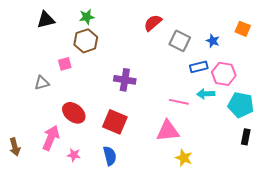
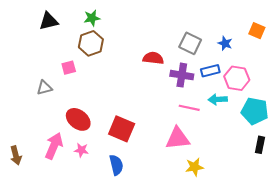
red semicircle: (153, 23) -> (153, 58), moved, turned 48
purple cross: (125, 80) -> (182, 75), moved
pink star: (74, 155) -> (81, 150), moved
yellow star: (184, 158) -> (194, 167), turned -30

